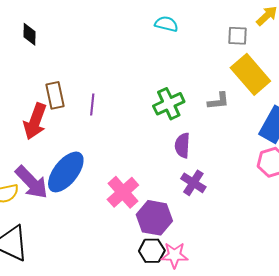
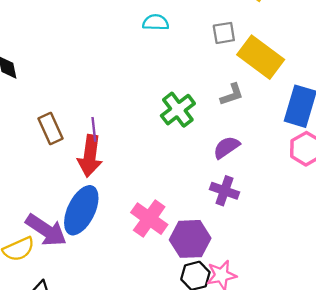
gray square: (238, 36) -> (224, 33), moved
red arrow: (35, 121) -> (90, 156), moved
purple semicircle: (182, 145) -> (226, 147), moved, turned 65

